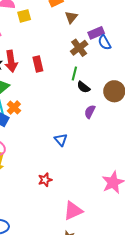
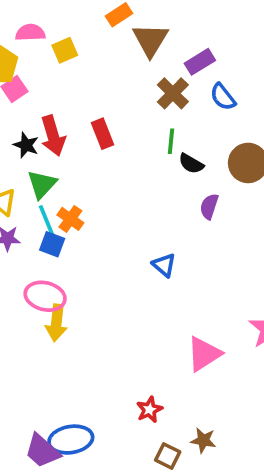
brown triangle: (71, 17) -> (150, 40), size x1.5
blue semicircle: (105, 42) -> (223, 97), moved
red star: (45, 180) -> (149, 410), moved
pink triangle: (73, 211) -> (204, 354), moved

